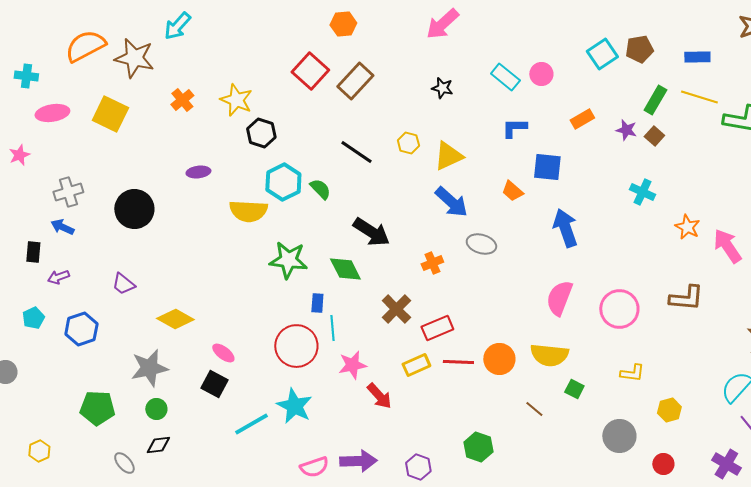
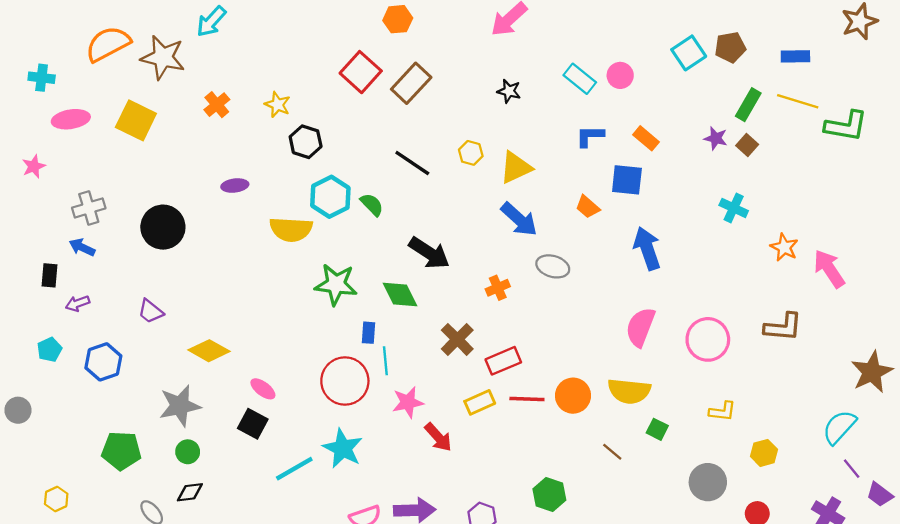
yellow star: (236, 100) -> (278, 105), size x0.7
orange rectangle: (582, 119) -> (646, 138), moved, turned 70

